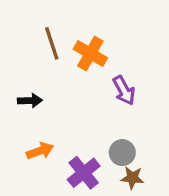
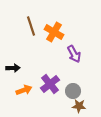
black arrow: (30, 101) -> (13, 68), moved
purple cross: (84, 173) -> (50, 84), moved

